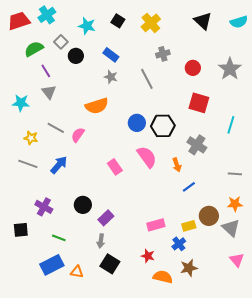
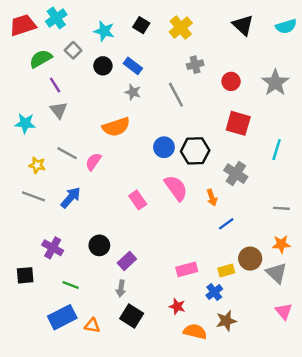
black circle: (76, 56) -> (103, 66), moved

